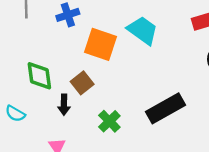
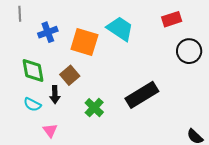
blue cross: (68, 15) -> (48, 32), moved
cyan semicircle: (15, 114) -> (32, 104), moved

